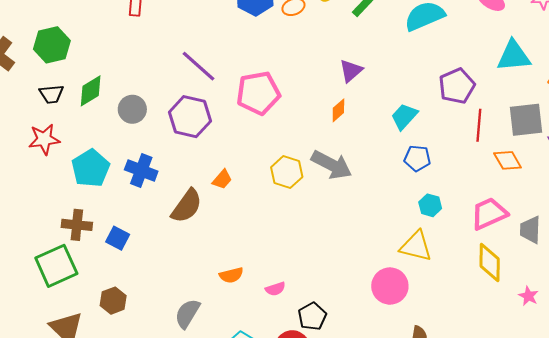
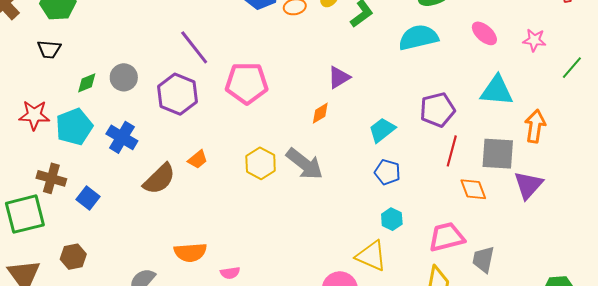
green diamond: (91, 91) -> (87, 83), moved, size x0.7
red star: (44, 139) -> (34, 115), moved
orange semicircle: (231, 275) -> (190, 252), size x1.4

